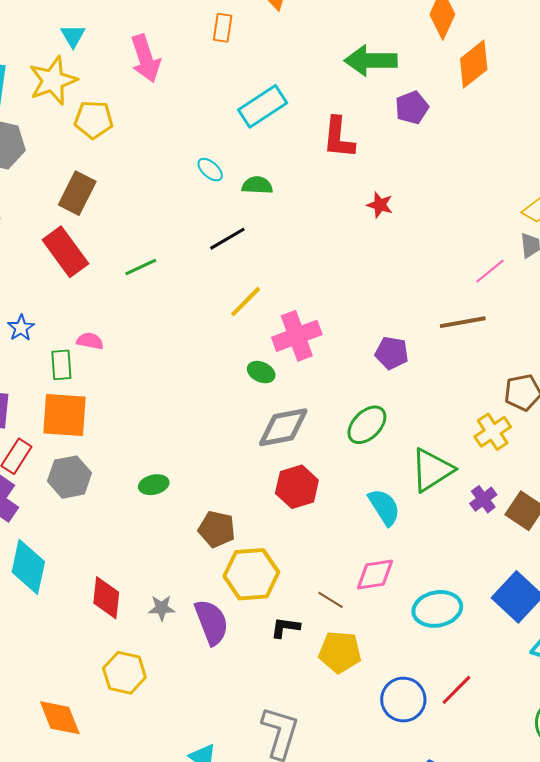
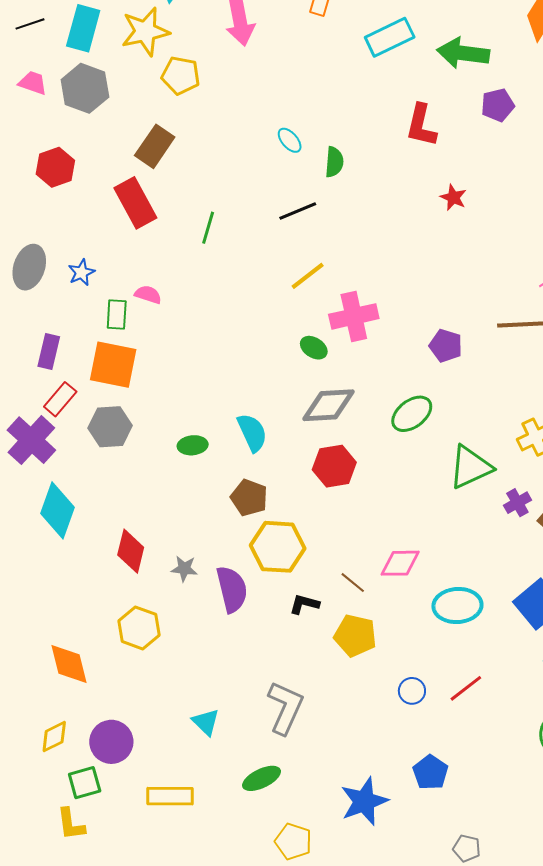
cyan rectangle: (263, 106) -> (390, 37), moved
green semicircle: (257, 185) -> (334, 162), turned 84
green line: (141, 267) -> (208, 228), turned -56
cyan semicircle: (384, 507) -> (252, 433), moved
blue circle: (403, 700) -> (412, 691), size x0.6

